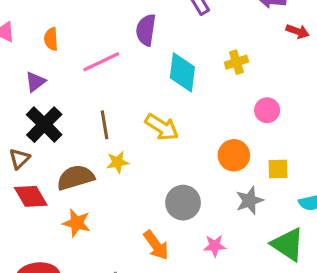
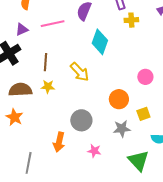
yellow cross: (236, 62) -> (131, 20), moved
purple triangle: (35, 82) -> (22, 29), moved
yellow square: (278, 169) -> (143, 114), turned -32
orange arrow: (156, 245) -> (59, 142), turned 36

